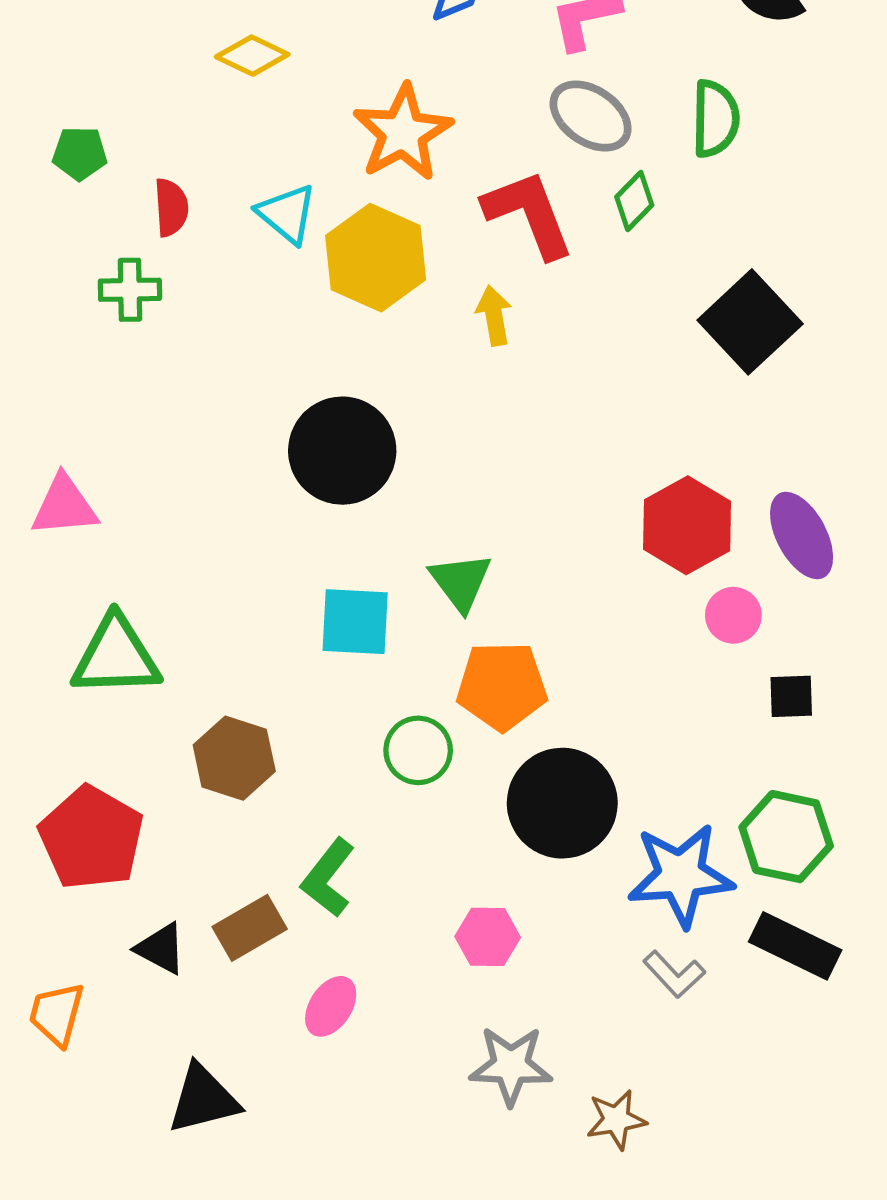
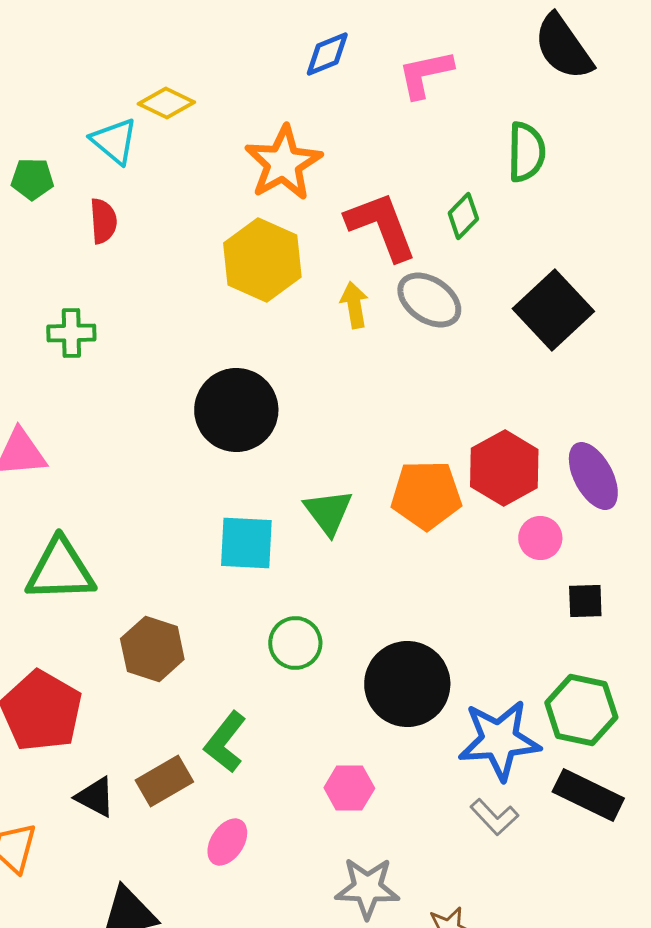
gray ellipse: (591, 116) -> (429, 300), moved
cyan triangle: (287, 214) -> (114, 141), moved
green cross: (130, 290) -> (71, 333), moved
orange pentagon: (502, 686) -> (426, 495), moved

